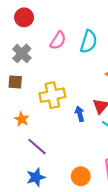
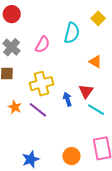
pink semicircle: (58, 40) -> (42, 44), moved
purple line: (37, 147) -> (38, 110), moved

